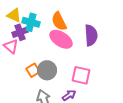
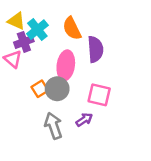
cyan cross: (31, 22) -> (37, 30), turned 36
purple semicircle: (91, 35) -> (95, 49), moved
pink ellipse: (61, 39) -> (66, 65), moved, turned 65

